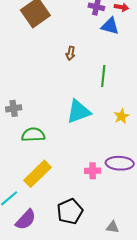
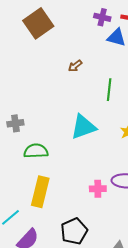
brown arrow: (71, 53) -> (75, 66), turned 40
yellow rectangle: (37, 174) -> (40, 192), turned -32

